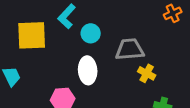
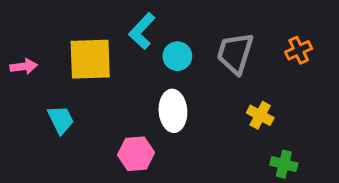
orange cross: (173, 13) -> (299, 50), moved
gray trapezoid: (130, 49) -> (235, 53), moved, turned -68

